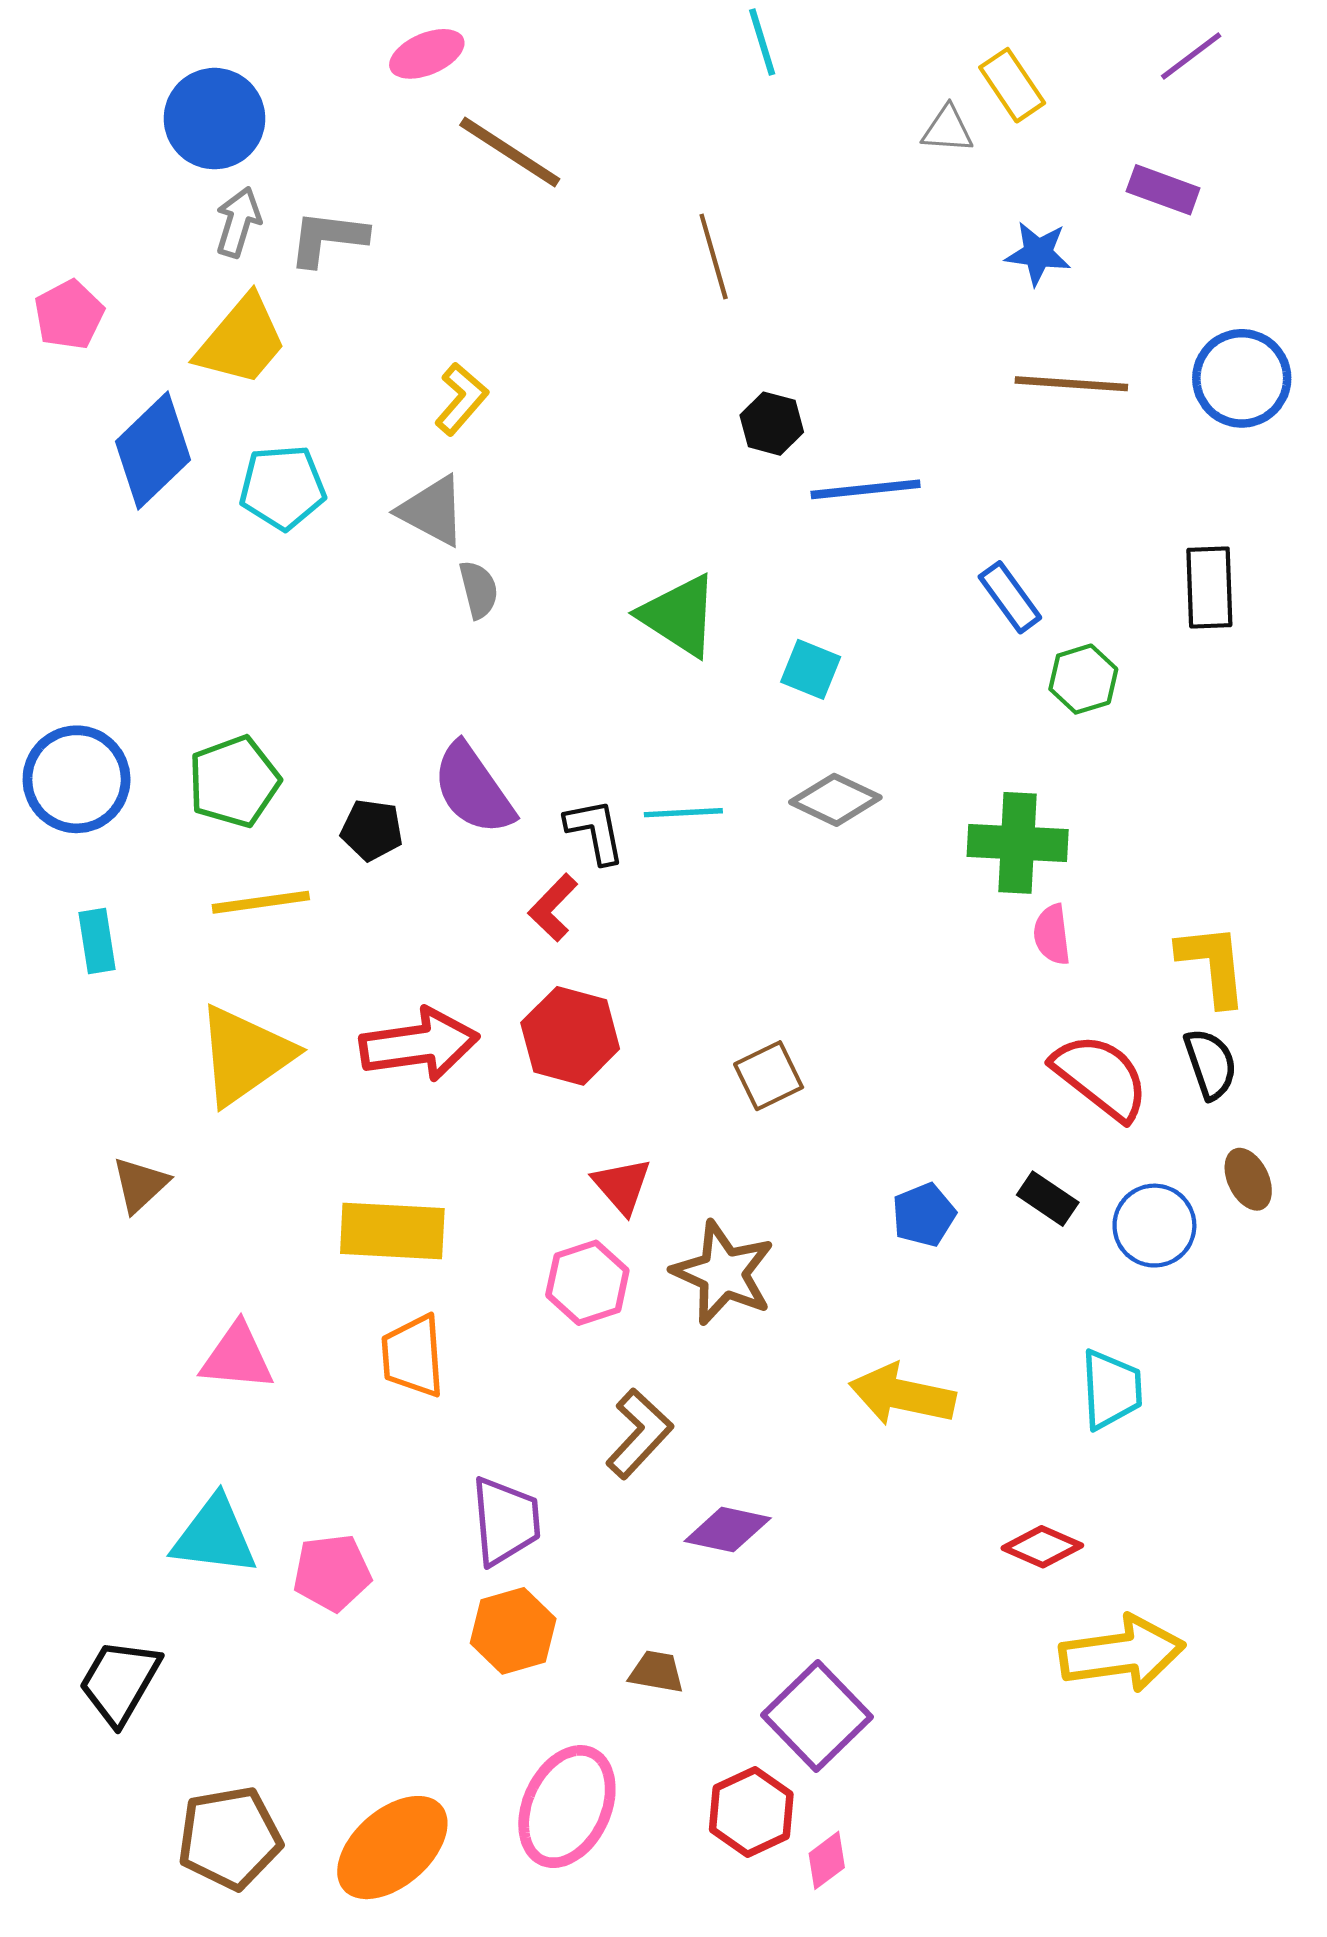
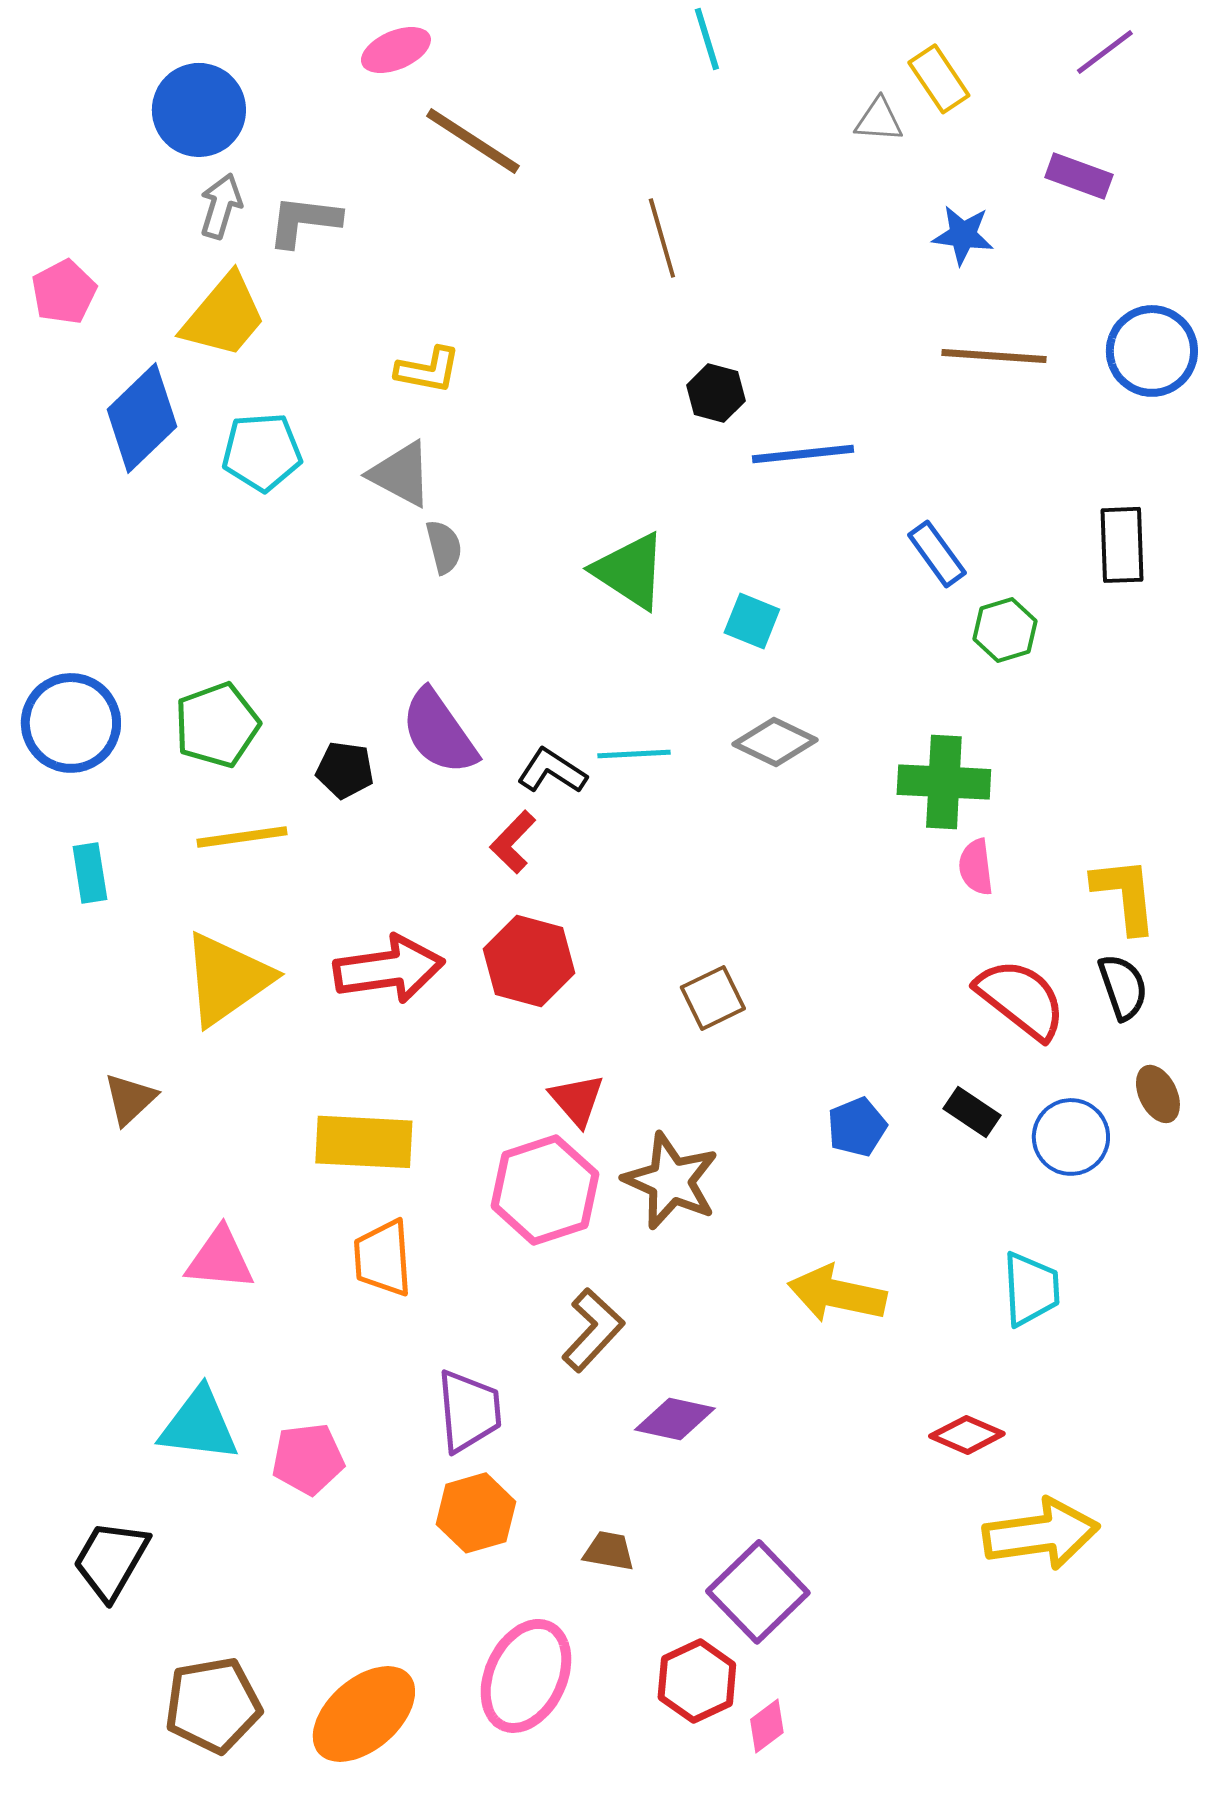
yellow L-shape: (461, 399) -> (428, 370), turned 60
black L-shape: (595, 831) -> (552, 771), turned -46
pink hexagon: (587, 1283) -> (545, 1190), size x1.4

